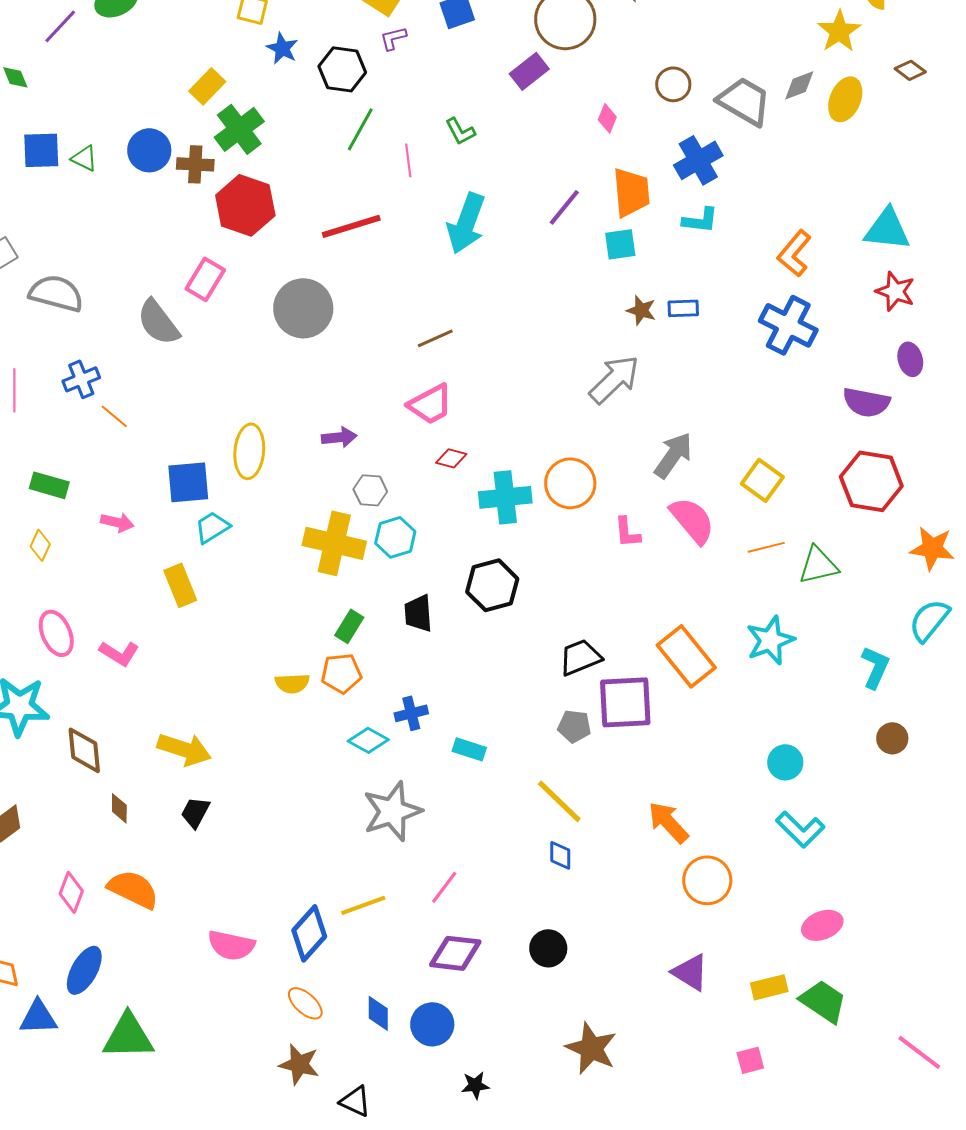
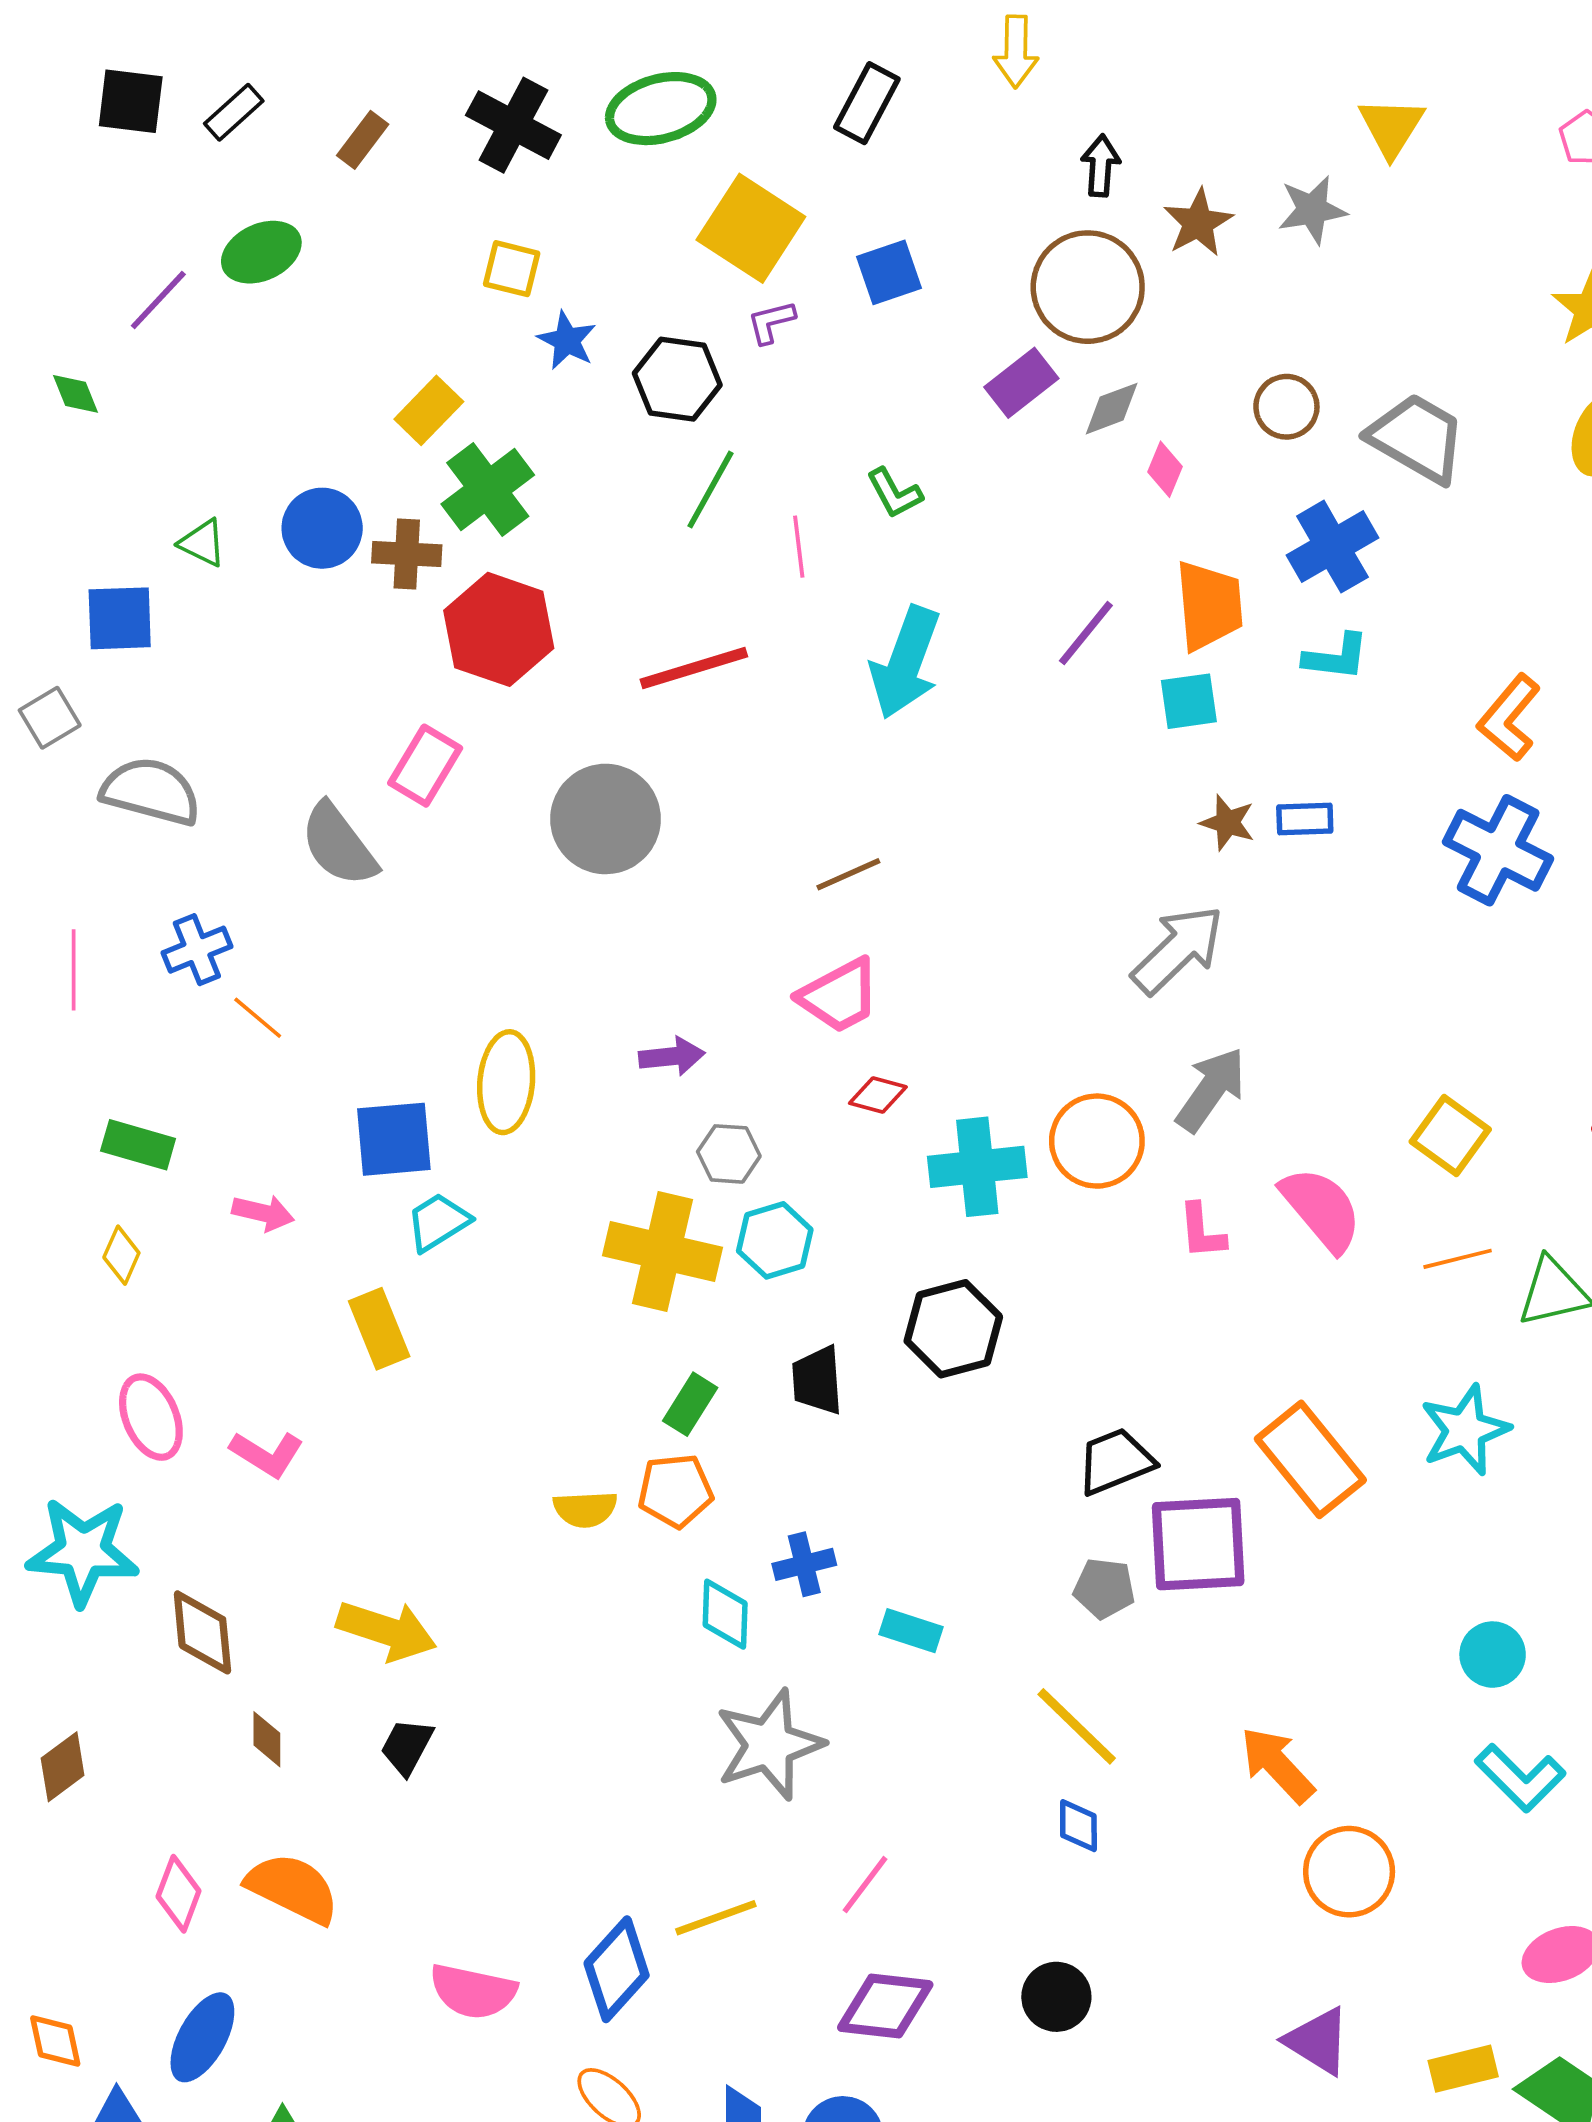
gray diamond: (799, 85) -> (1112, 409), moved
blue square: (41, 150) -> (120, 618), moved
gray arrow: (673, 455) -> (1211, 1090), moved
cyan diamond: (368, 740) -> (725, 1614), turned 63

